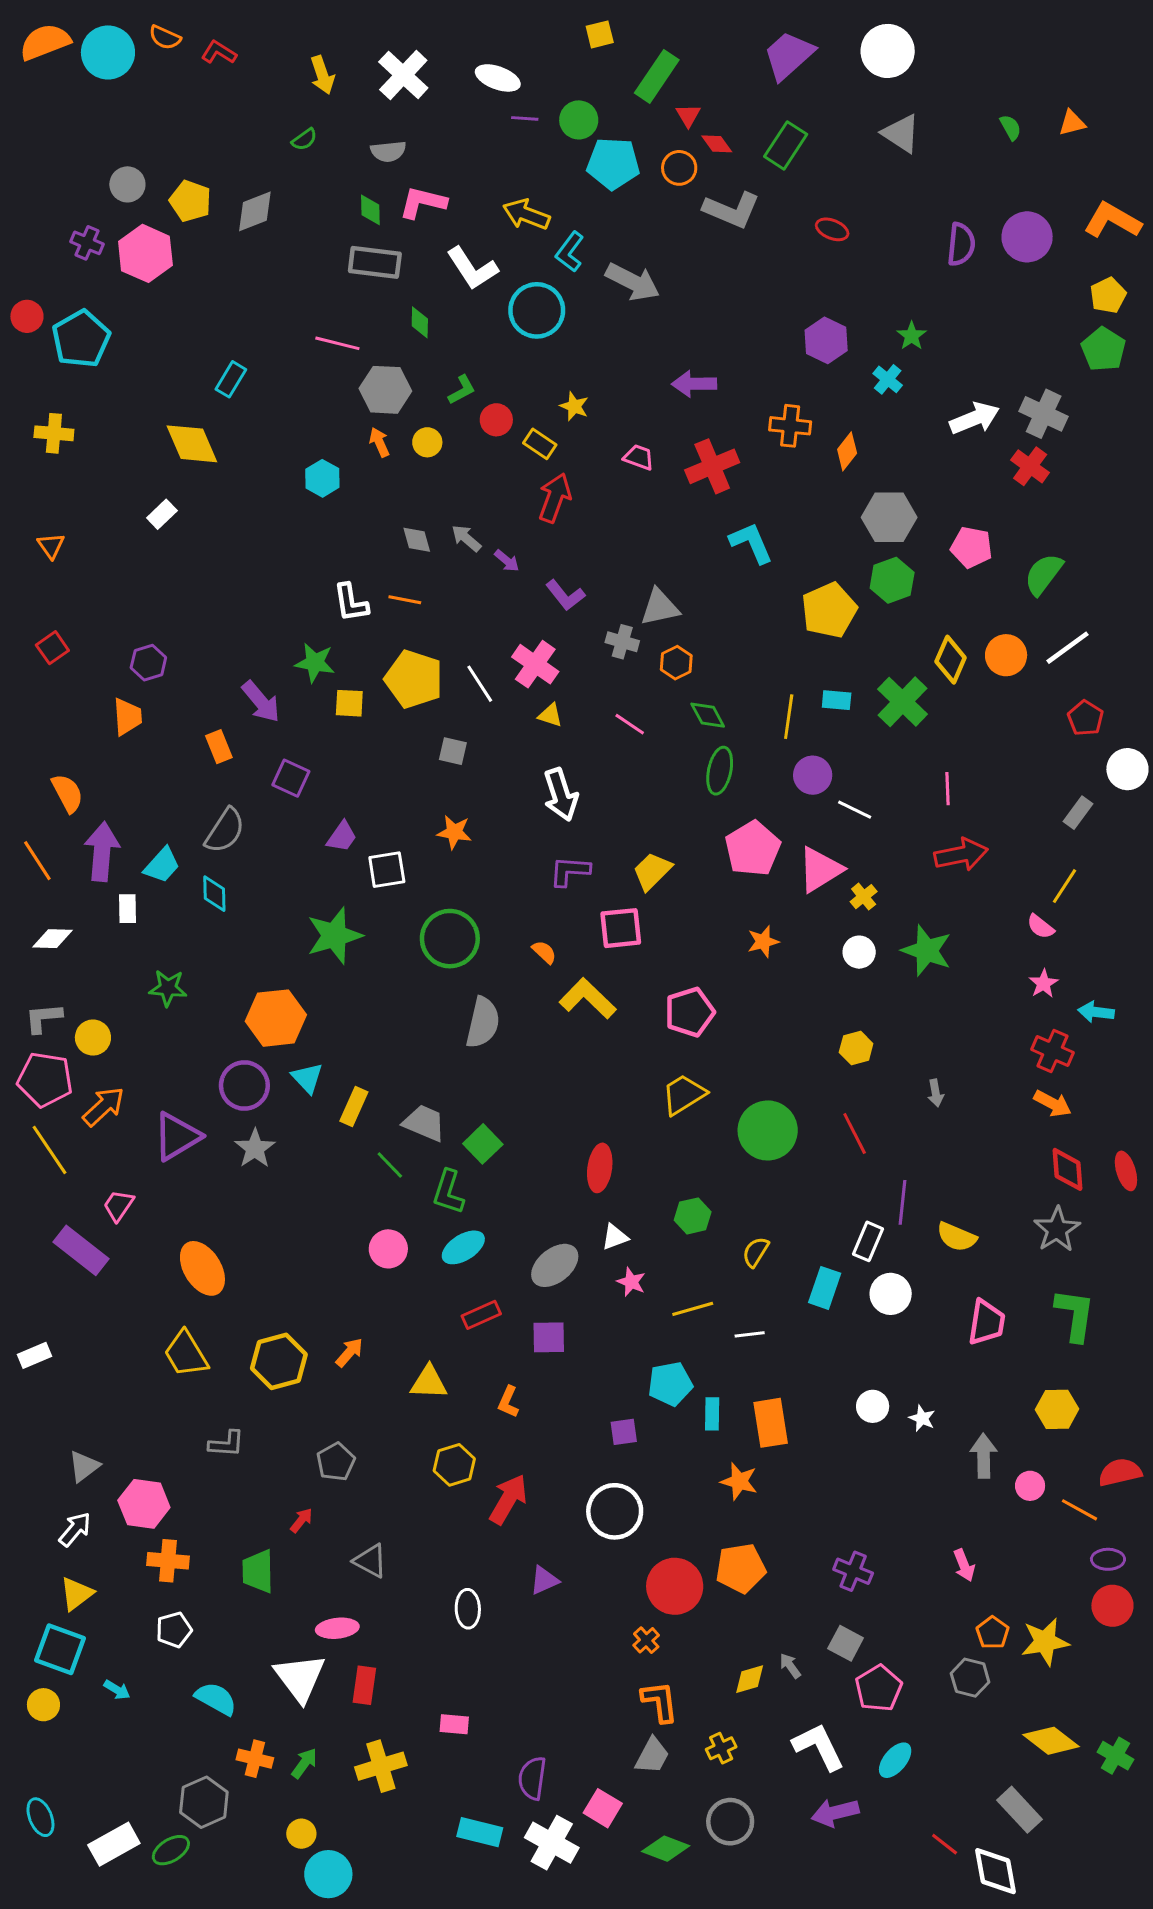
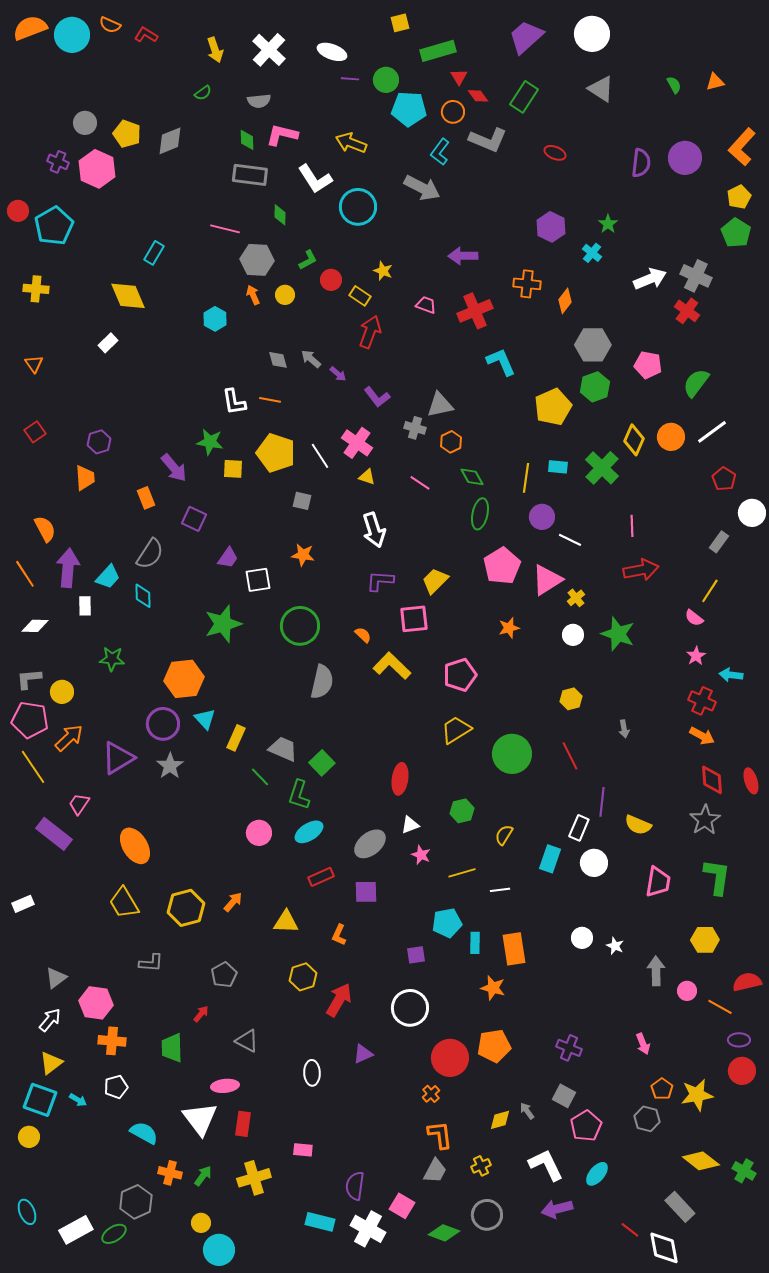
green rectangle: (657, 76) -> (438, 51), turned 40
orange L-shape: (1112, 220) -> (742, 147), turned -78
cyan L-shape: (570, 252) -> (440, 152), moved
cyan arrow: (117, 1690) -> (78, 1100), moved

